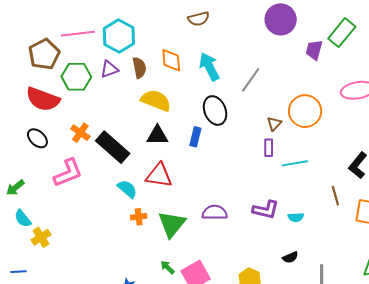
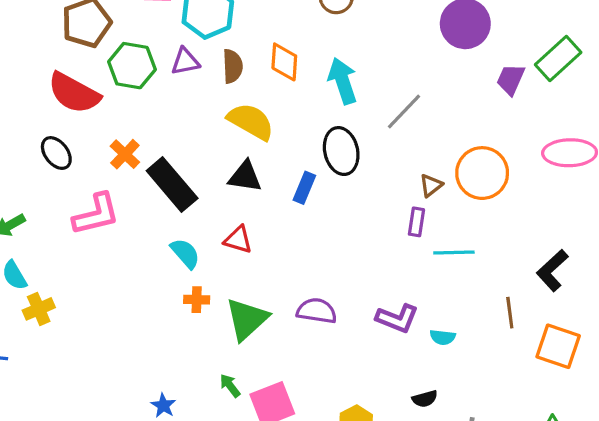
red triangle: (159, 175) -> (238, 240), size x0.7

